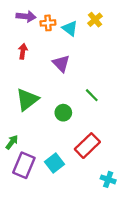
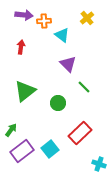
cyan triangle: (70, 28) -> (62, 35), moved
purple triangle: (61, 63) -> (68, 64), moved
purple rectangle: (24, 165) -> (22, 151), turned 30

